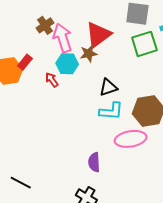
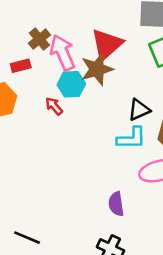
brown star: (89, 54) -> (97, 69), size x1.5
red rectangle: (25, 62) -> (21, 66), moved, turned 42
black triangle: (108, 87) -> (139, 110), moved

